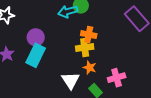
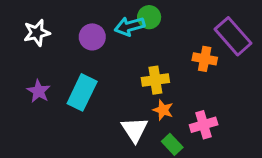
orange cross: (89, 35) -> (205, 59), moved
purple circle: (36, 37) -> (92, 37), moved

